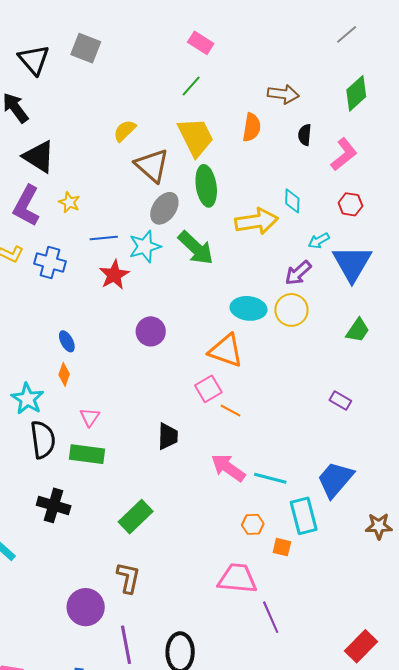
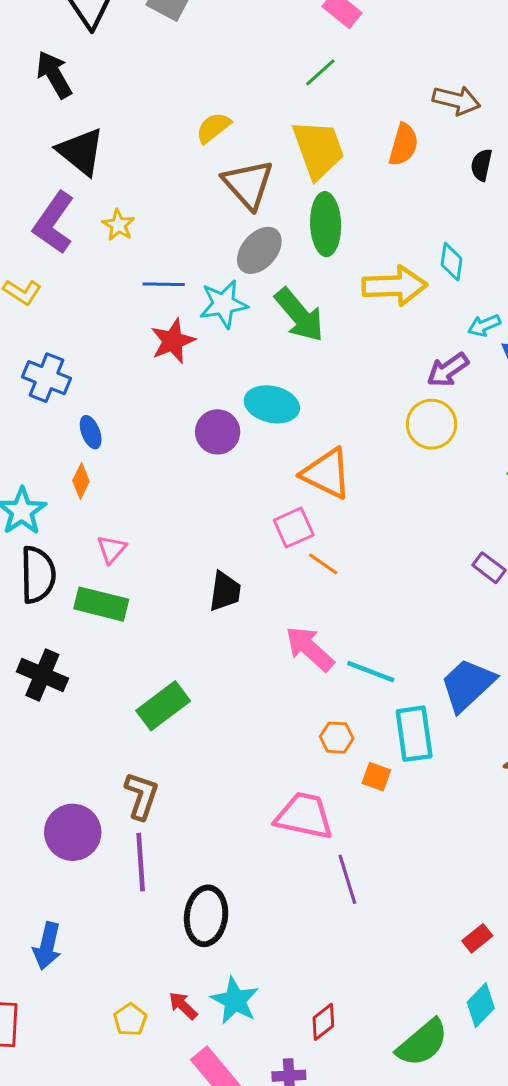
blue cross: (50, 262) -> (46, 378), moved
cyan ellipse: (248, 308) -> (272, 404), moved
purple line: (126, 645) -> (141, 862), moved
red rectangle: (361, 646) -> (477, 938), size x0.6

